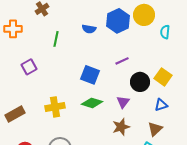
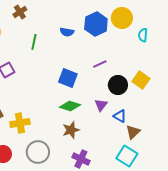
blue triangle: (161, 105) -> (120, 116), moved, turned 48
yellow cross: (55, 107) -> (20, 123), moved
brown star: (121, 127) -> (71, 130), moved

